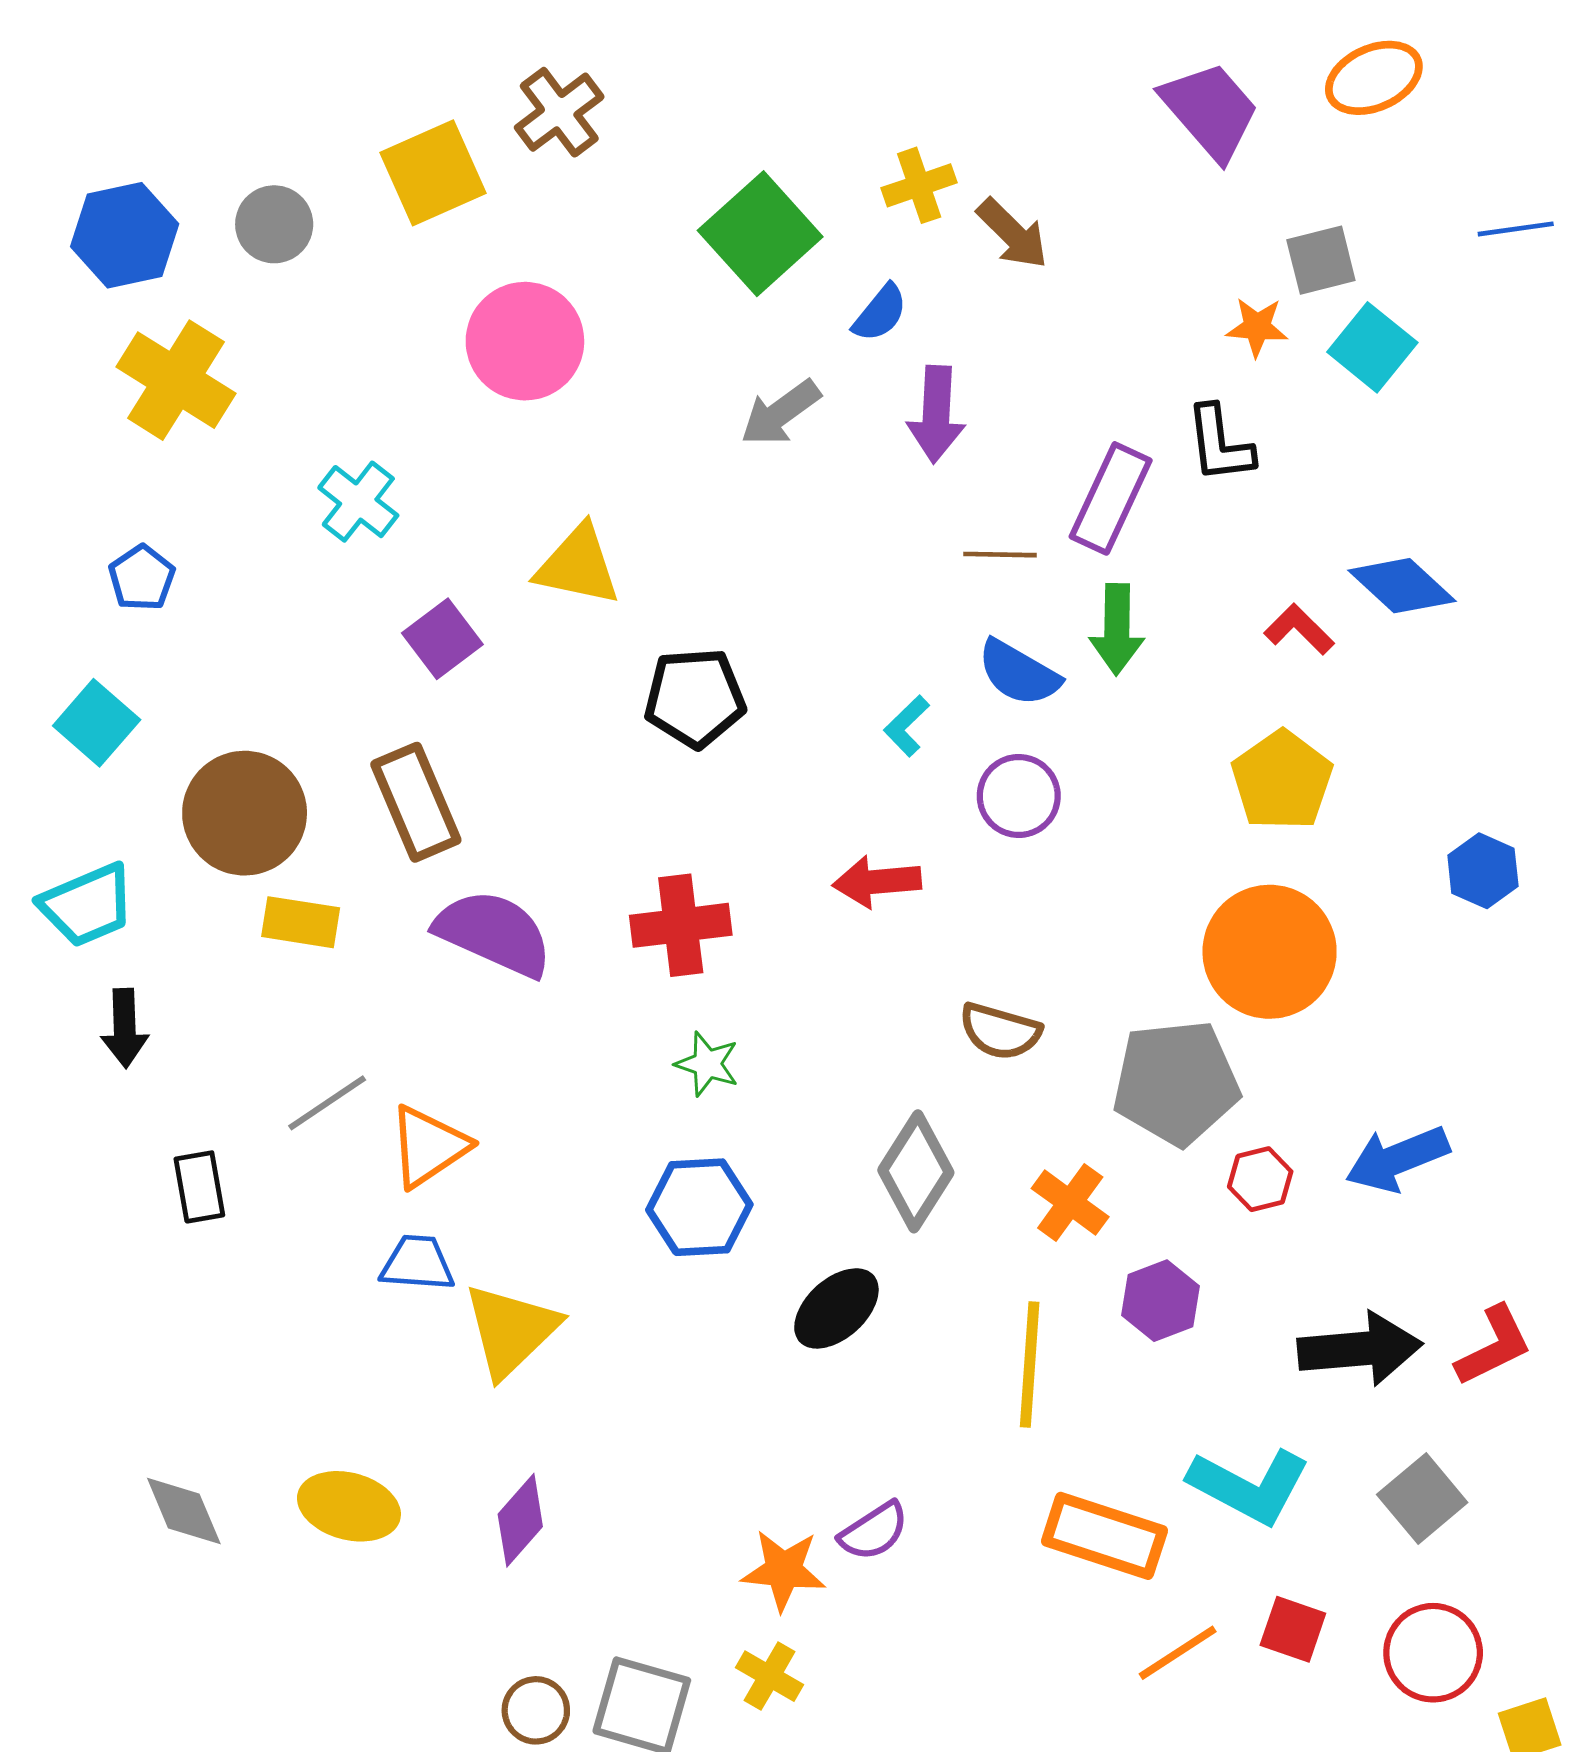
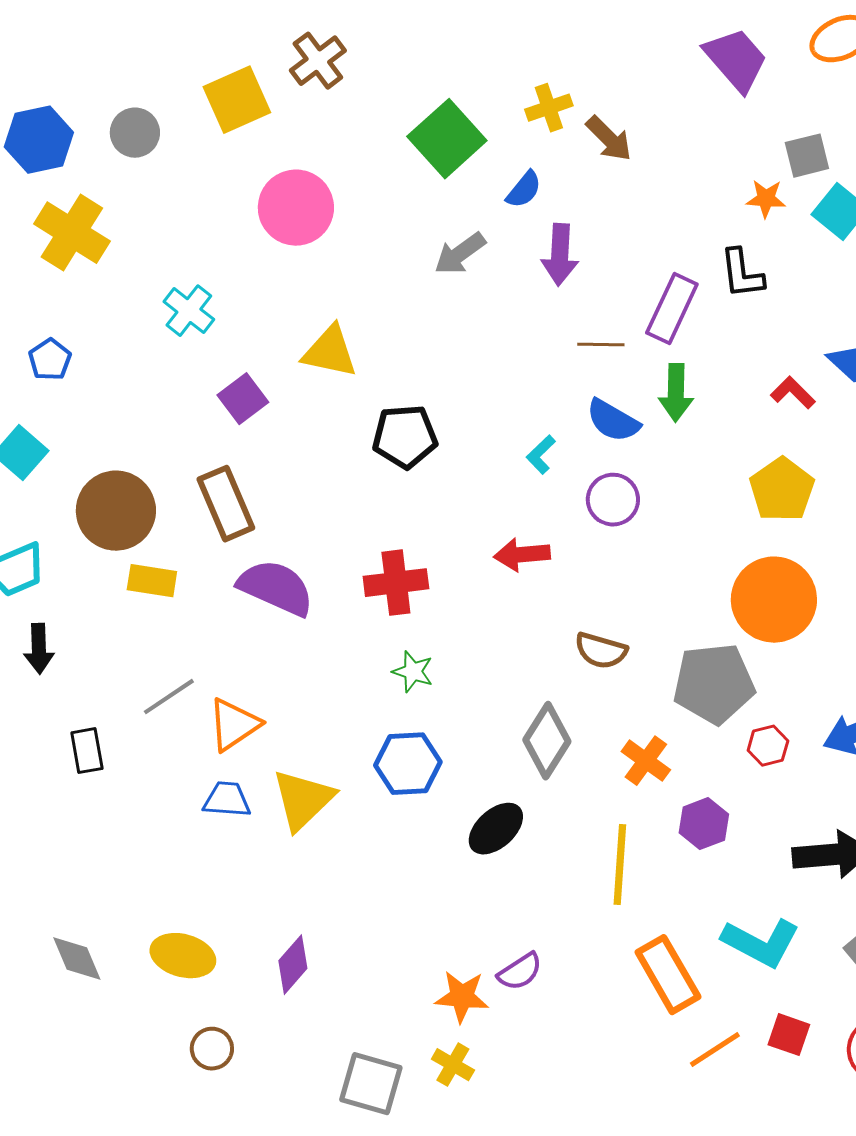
yellow triangle: (511, 1330) -> (303, 800), moved
orange rectangle: (1104, 1536) -> (668, 975), turned 42
brown circle: (536, 1710) -> (212, 1049), moved

